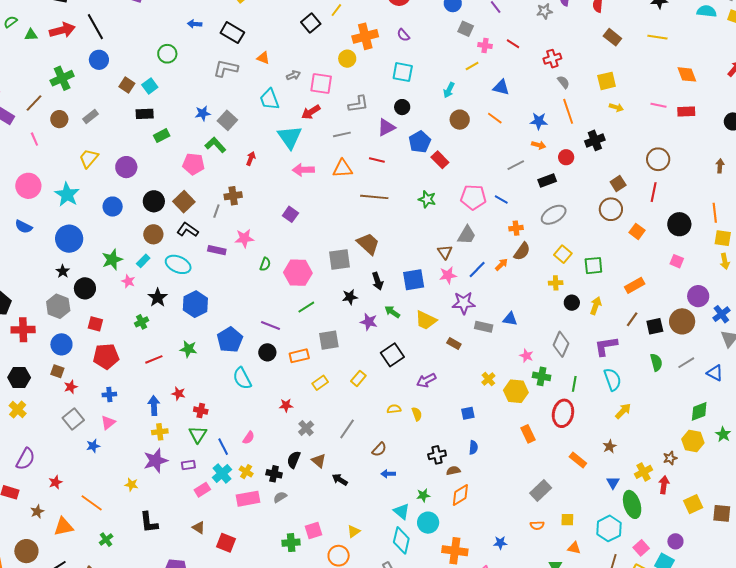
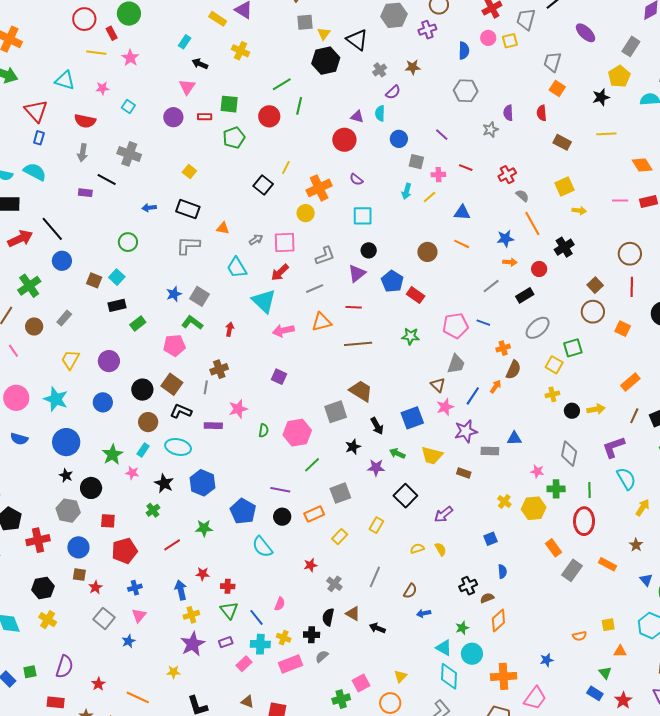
cyan arrow: (449, 90) -> (407, 191), moved
green square: (593, 266) -> (573, 348), moved
yellow arrow: (596, 306) -> (596, 409), turned 72
cyan cross: (222, 474) -> (260, 644), turned -36
gray rectangle: (541, 490) -> (572, 570), moved

